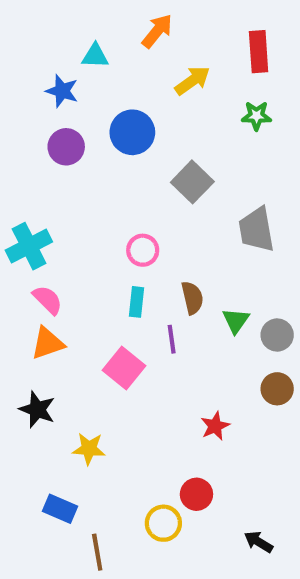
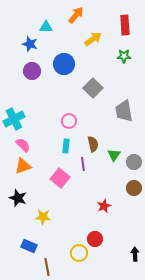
black arrow: (259, 542) -> (135, 254), moved, turned 56

